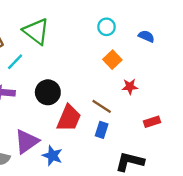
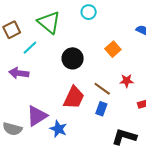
cyan circle: (107, 27) -> (89, 12), moved
red star: (130, 87) -> (127, 81), moved
black circle: (48, 92) -> (73, 58), moved

